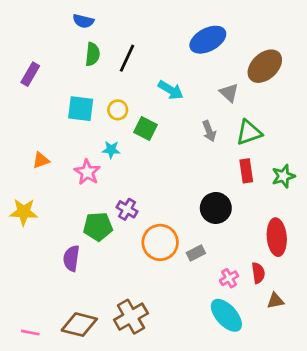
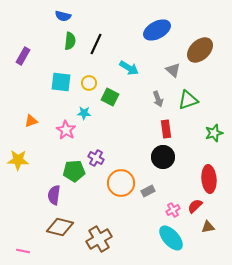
red rectangle: (246, 171) -> (166, 129), moved
red semicircle: (258, 273) -> (195, 206), turned -126
brown diamond: (79, 325) -> (60, 227), moved

